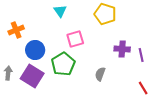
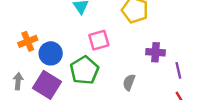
orange cross: (16, 30) -> (28, 41), moved
purple line: (141, 55) -> (178, 70), moved

